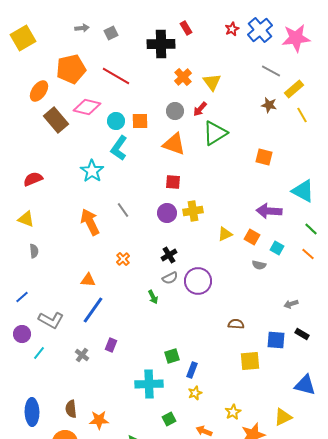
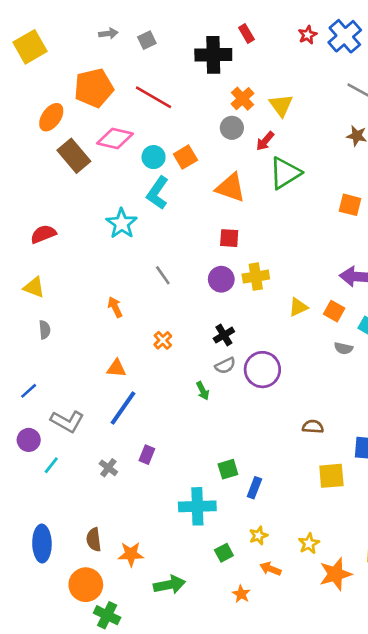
gray circle: (175, 111) -> (232, 128), moved
orange square: (140, 121) -> (185, 157), turned -30
orange arrow: (90, 222) -> (115, 307), moved, size x0.6
yellow star: (195, 393) -> (258, 536), moved

